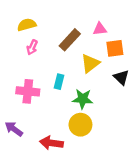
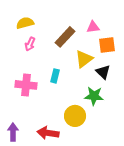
black triangle: (121, 77) -> (103, 72), moved
green star: (83, 99) -> (94, 96), moved
purple arrow: (14, 129) -> (13, 132), moved, turned 54

